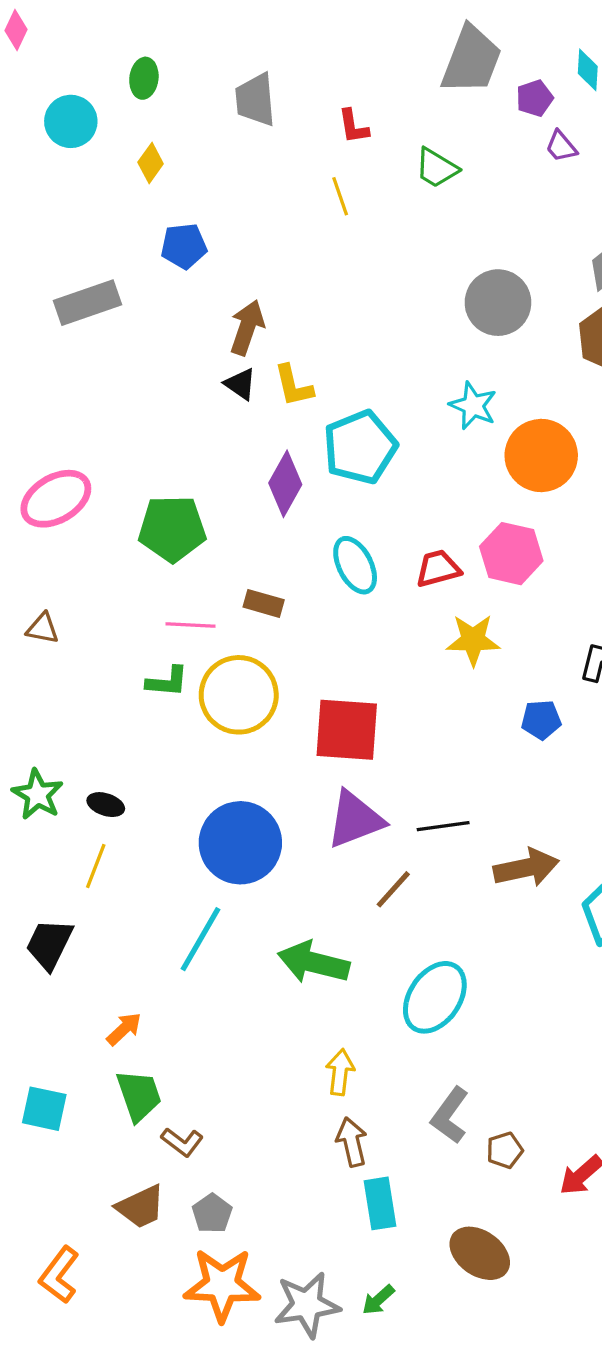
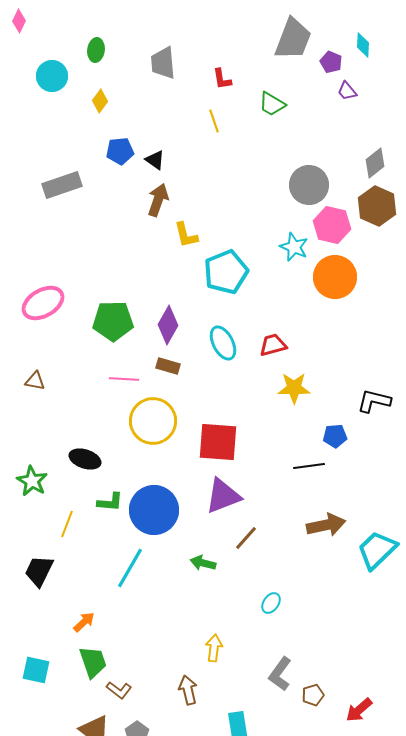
purple pentagon: (535, 98) -> (331, 62), turned -30
black triangle: (240, 384) -> (155, 160), moved
purple diamond: (285, 484) -> (168, 325), moved
pink hexagon: (511, 554) -> (332, 225), moved
green L-shape: (167, 682) -> (110, 502), moved
black ellipse: (106, 805) -> (85, 459), moved, size x1.4
black line: (443, 826) -> (309, 466), moved
green arrow: (313, 962) -> (203, 563), moved, size x0.6
cyan ellipse: (435, 997) -> (271, 603), size x0.5
brown arrow: (352, 1142) -> (188, 690), moved

